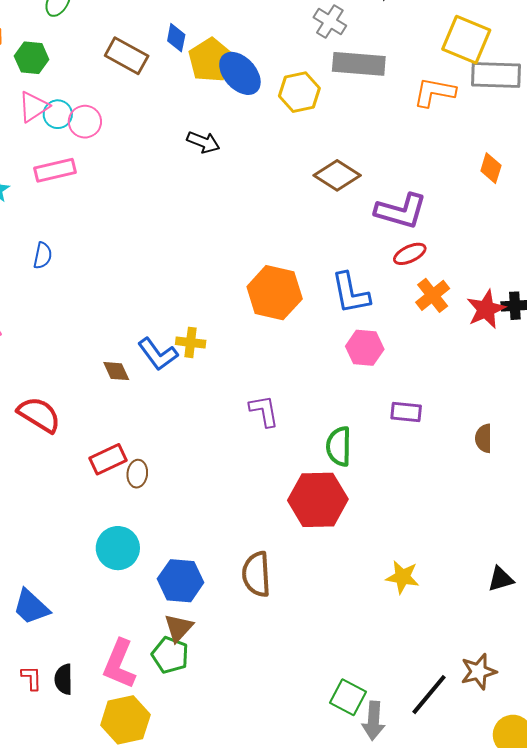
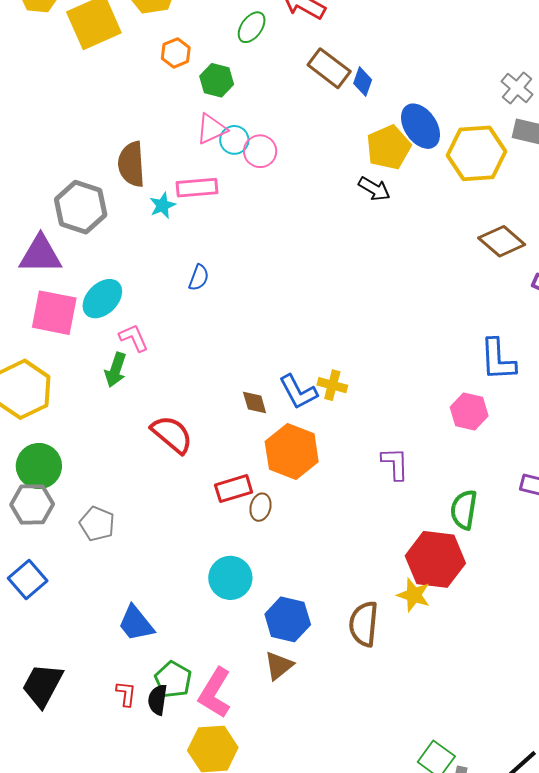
brown rectangle: (127, 56) -> (329, 68), moved
yellow pentagon: (211, 60) -> (389, 147), moved
yellow hexagon: (299, 92) -> (477, 153), size x1.4
pink rectangle: (55, 170) -> (197, 188), moved
orange hexagon: (275, 293) -> (292, 452), moved
pink hexagon: (365, 348) -> (469, 411), moved
yellow star: (403, 577) -> (414, 595), moved
green pentagon: (170, 655) -> (173, 680), moved

